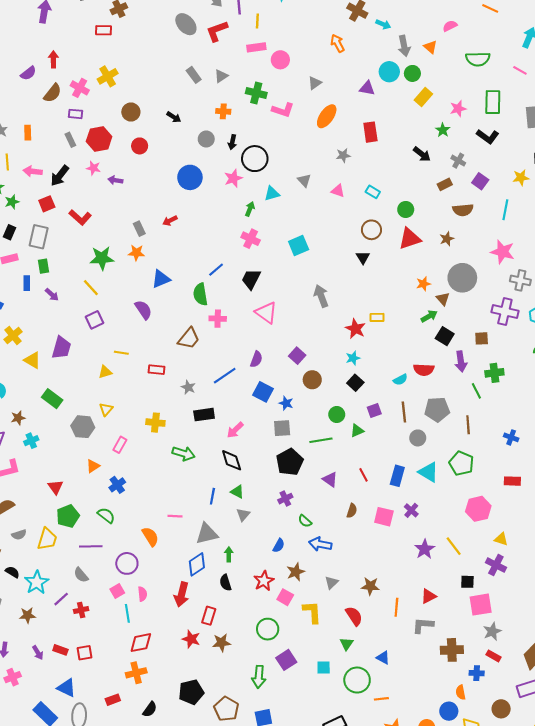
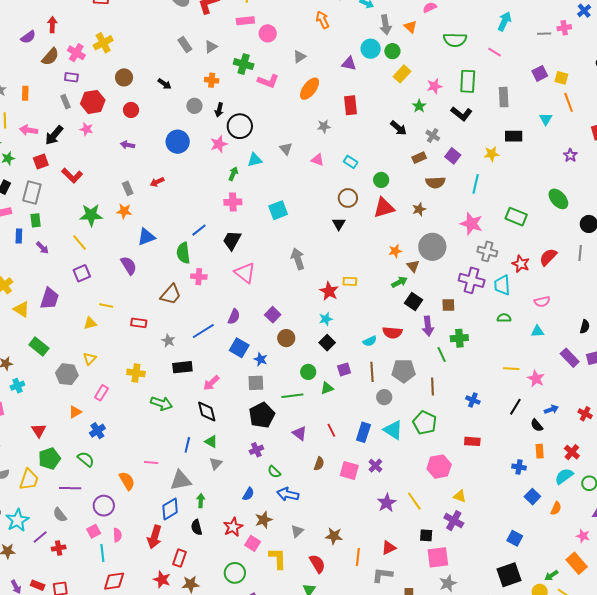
purple arrow: (115, 180) -> (128, 145), moved
pink cross: (251, 239) -> (233, 202), turned -30

